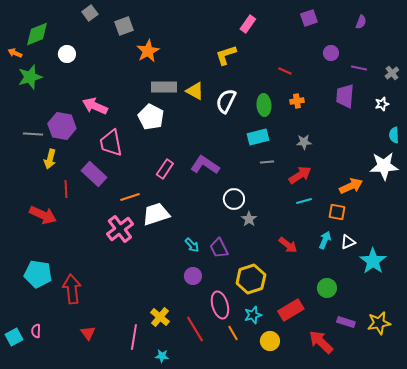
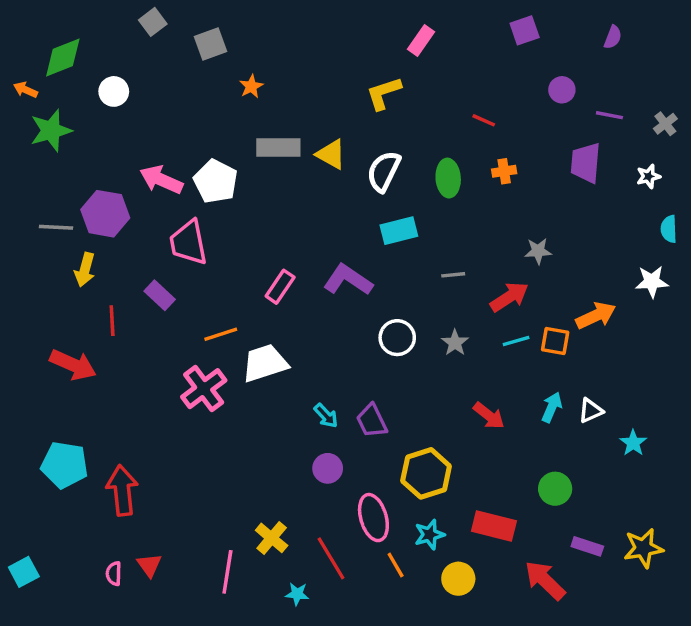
orange star: (148, 51) -> (251, 86), size x0.6
white pentagon: (151, 117) -> (216, 181), moved
cyan rectangle: (258, 137) -> (399, 231), moved
gray star: (304, 142) -> (538, 251), moved
white star: (384, 166) -> (652, 282), size x0.7
purple rectangle: (94, 174) -> (160, 295), size x0.7
orange square: (337, 212) -> (555, 341), moved
gray star: (249, 219) -> (455, 343), moved
cyan star: (373, 261) -> (633, 443), size x0.6
red rectangle: (291, 310) -> (494, 526), turned 45
pink semicircle: (36, 331) -> (114, 574), moved
cyan star: (162, 356) -> (297, 594), moved

